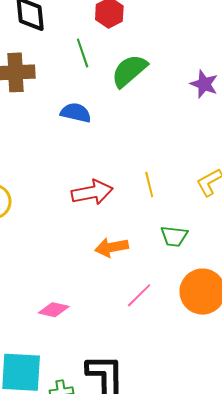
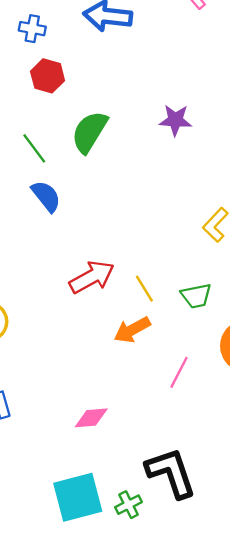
green line: (83, 53) -> (34, 148), moved
blue semicircle: (76, 113) -> (46, 196), turned 56
yellow line: (149, 184) -> (144, 289), moved

